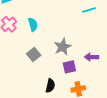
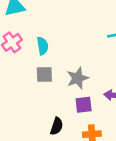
gray square: (34, 55) -> (44, 74), moved, turned 32

